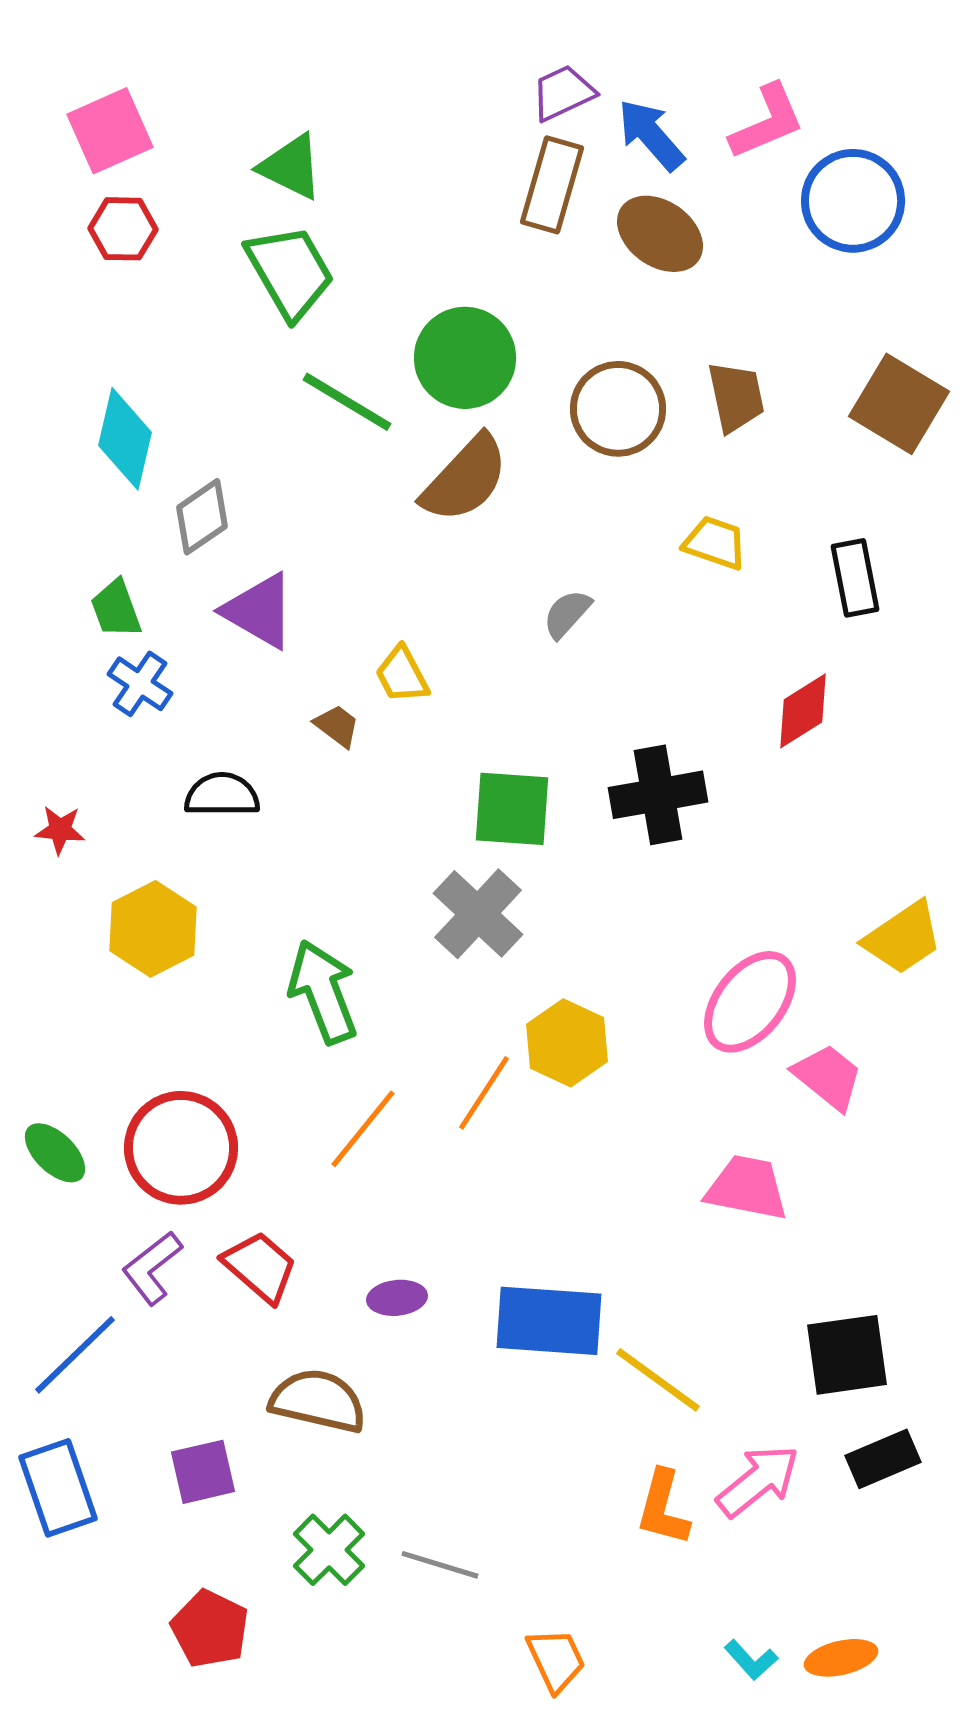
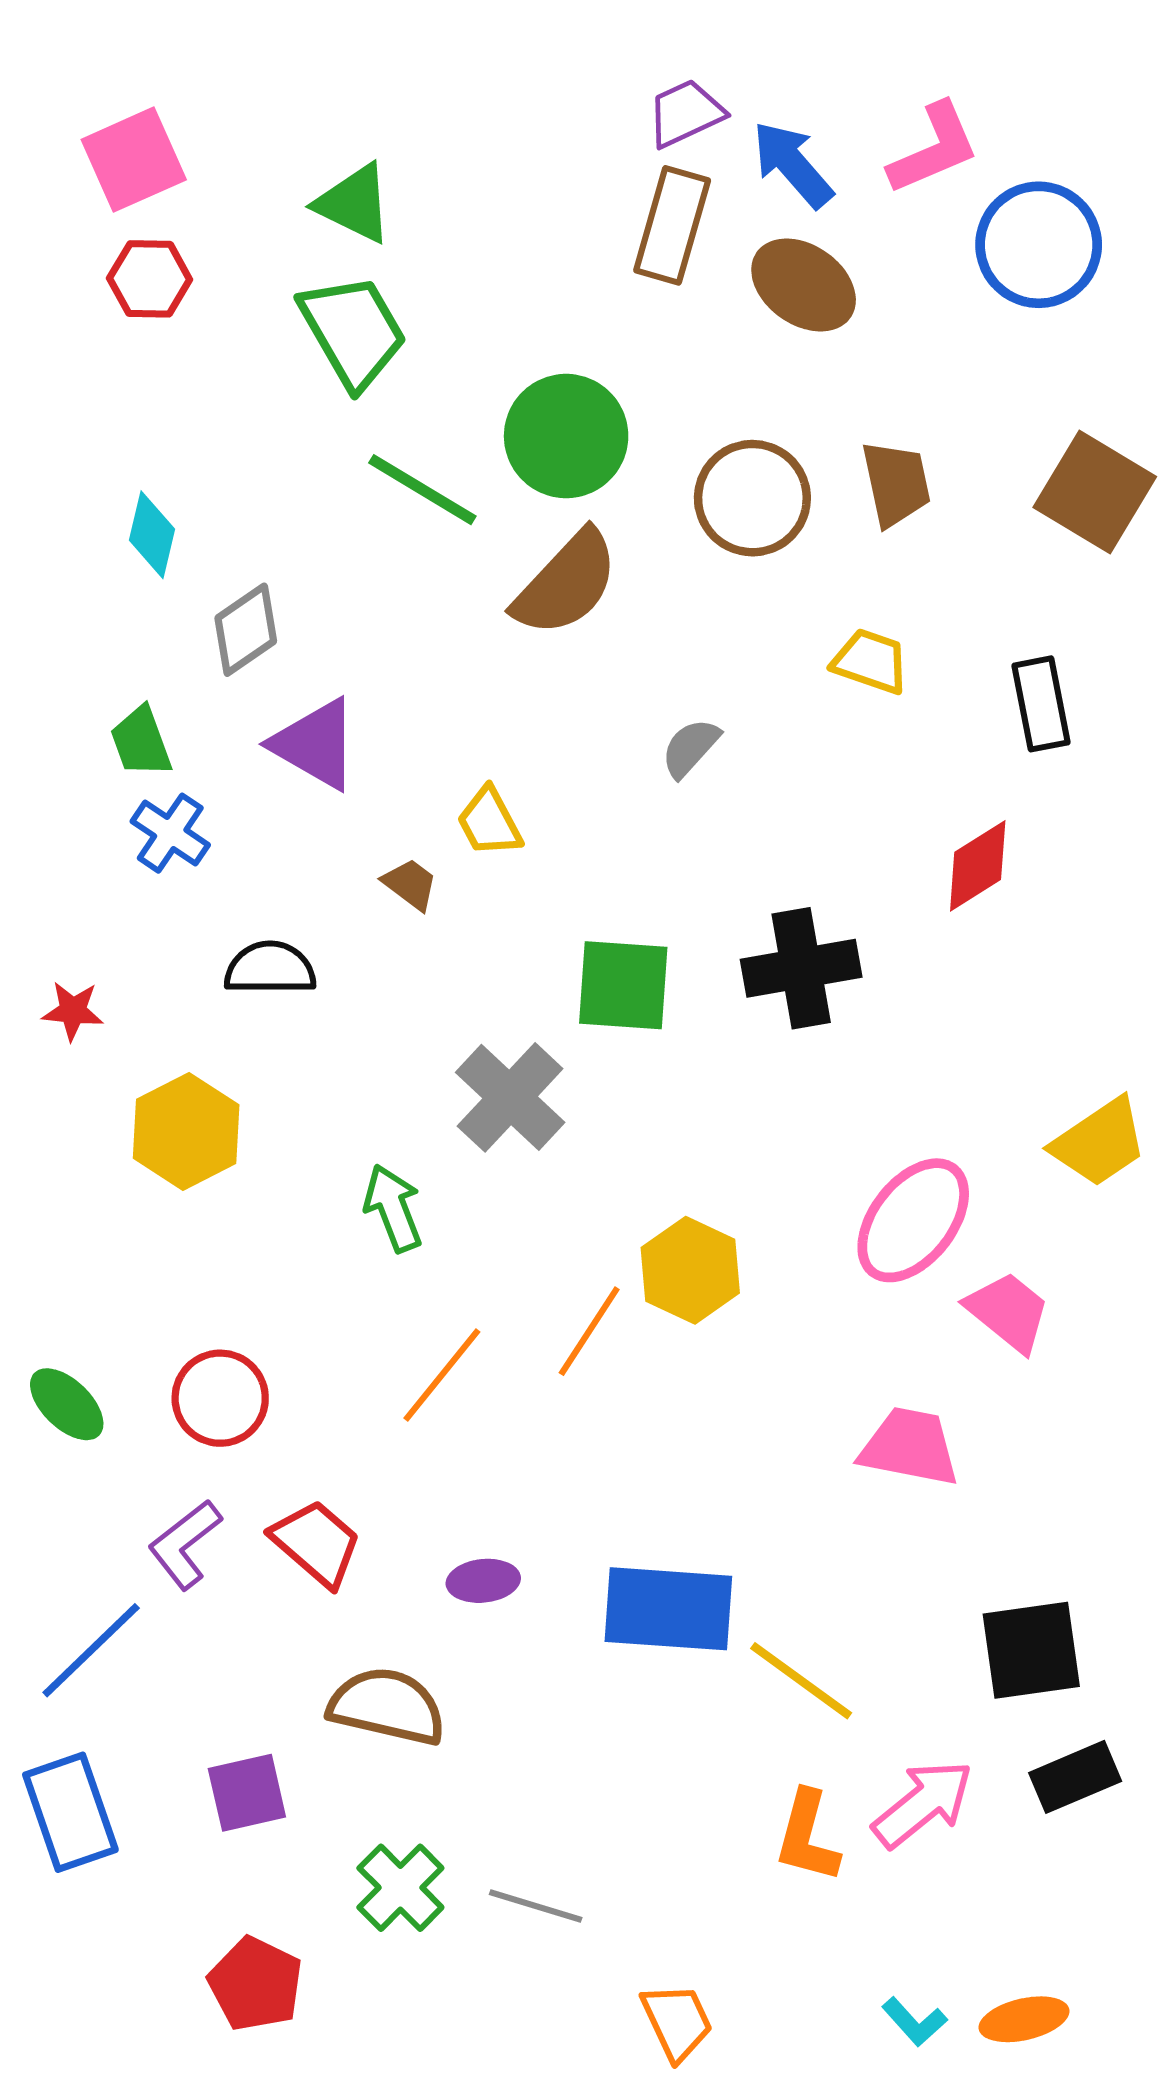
cyan diamond: (125, 439) -> (152, 535), size x0.7
gray cross: (478, 914) -> (510, 1097), moved
green arrow: (323, 992) -> (393, 1208), size x0.7
red circle: (181, 1148) -> (220, 1398), size x0.7

